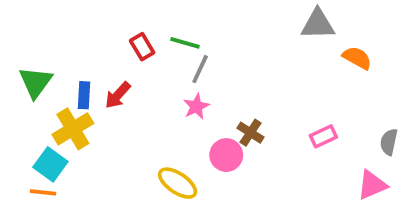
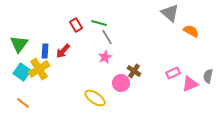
gray triangle: (318, 24) -> (170, 13), turned 42
gray line: (200, 69) -> (107, 37), turned -56
cyan square: (50, 164) -> (22, 72), moved
pink triangle: (372, 185) -> (190, 84), moved
orange line: (43, 192) -> (23, 103), turned 32

